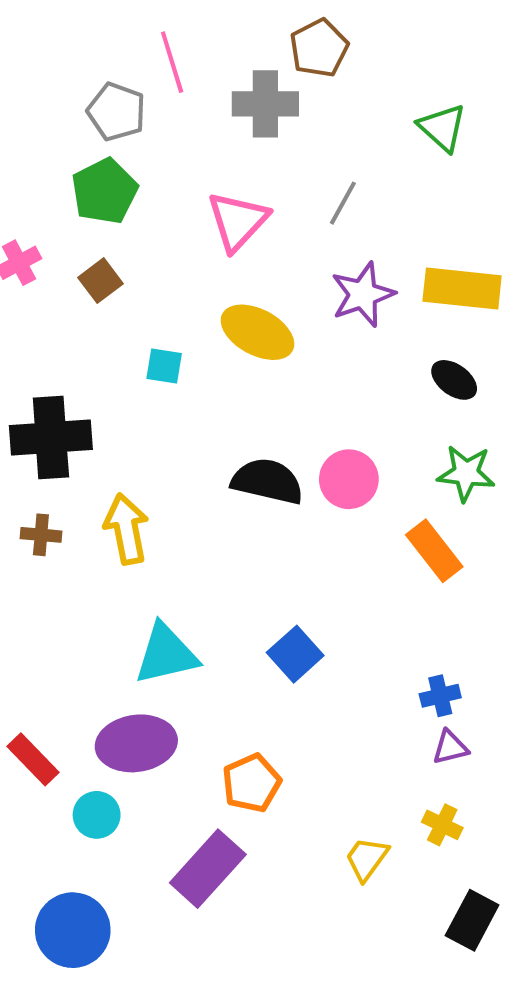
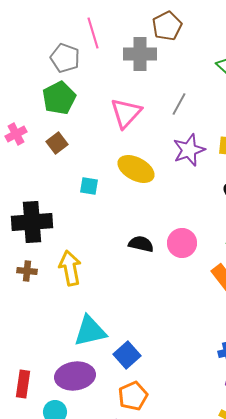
black semicircle: (267, 481) -> (141, 244), size x0.7
blue square: (295, 654) -> (127, 355), moved
red rectangle: (33, 759) -> (23, 384), turned 52

